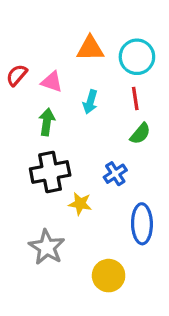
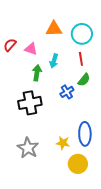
green arrow: (47, 122) -> (37, 73), moved
blue cross: (115, 174) -> (67, 92), moved
yellow star: (80, 204) -> (63, 143), moved
yellow circle: (109, 276) -> (78, 164), moved

